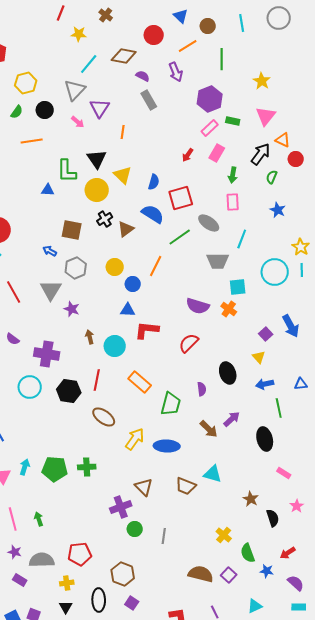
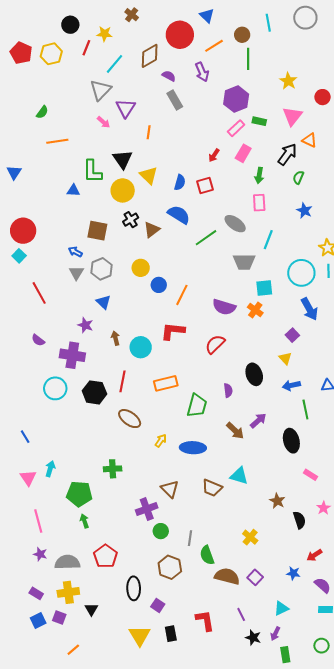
red line: (61, 13) -> (86, 48), moved
brown circle: (208, 26) -> (242, 35), moved
red circle: (154, 35) -> (180, 35), size x1.4
brown diamond: (124, 56) -> (150, 56), turned -40
yellow hexagon: (26, 83) -> (51, 54), moved
black circle: (45, 110) -> (70, 25), moved
red circle: (296, 159) -> (323, 97), moved
red square: (181, 198) -> (205, 185), moved, size x0.7
orange line: (156, 266) -> (182, 295), moved
gray triangle: (51, 290) -> (76, 273), moved, size x0.7
purple star: (72, 309) -> (85, 325), moved
blue triangle: (128, 310) -> (103, 302), moved, turned 42
blue arrow: (291, 326) -> (309, 309), moved
orange rectangle: (140, 382) -> (166, 383), turned -55
yellow arrow: (135, 439) -> (161, 441), size x0.6
green pentagon: (55, 469) -> (79, 494), moved
green arrow: (39, 519) -> (84, 521), moved
green semicircle: (248, 553) -> (207, 555), moved
red pentagon: (80, 554) -> (105, 556), turned -30
brown hexagon: (123, 574) -> (170, 567), moved
purple rectangle: (20, 580) -> (36, 593), moved
yellow cross: (67, 583) -> (68, 592), moved, size x1.5
black ellipse: (99, 600) -> (134, 588), moved

